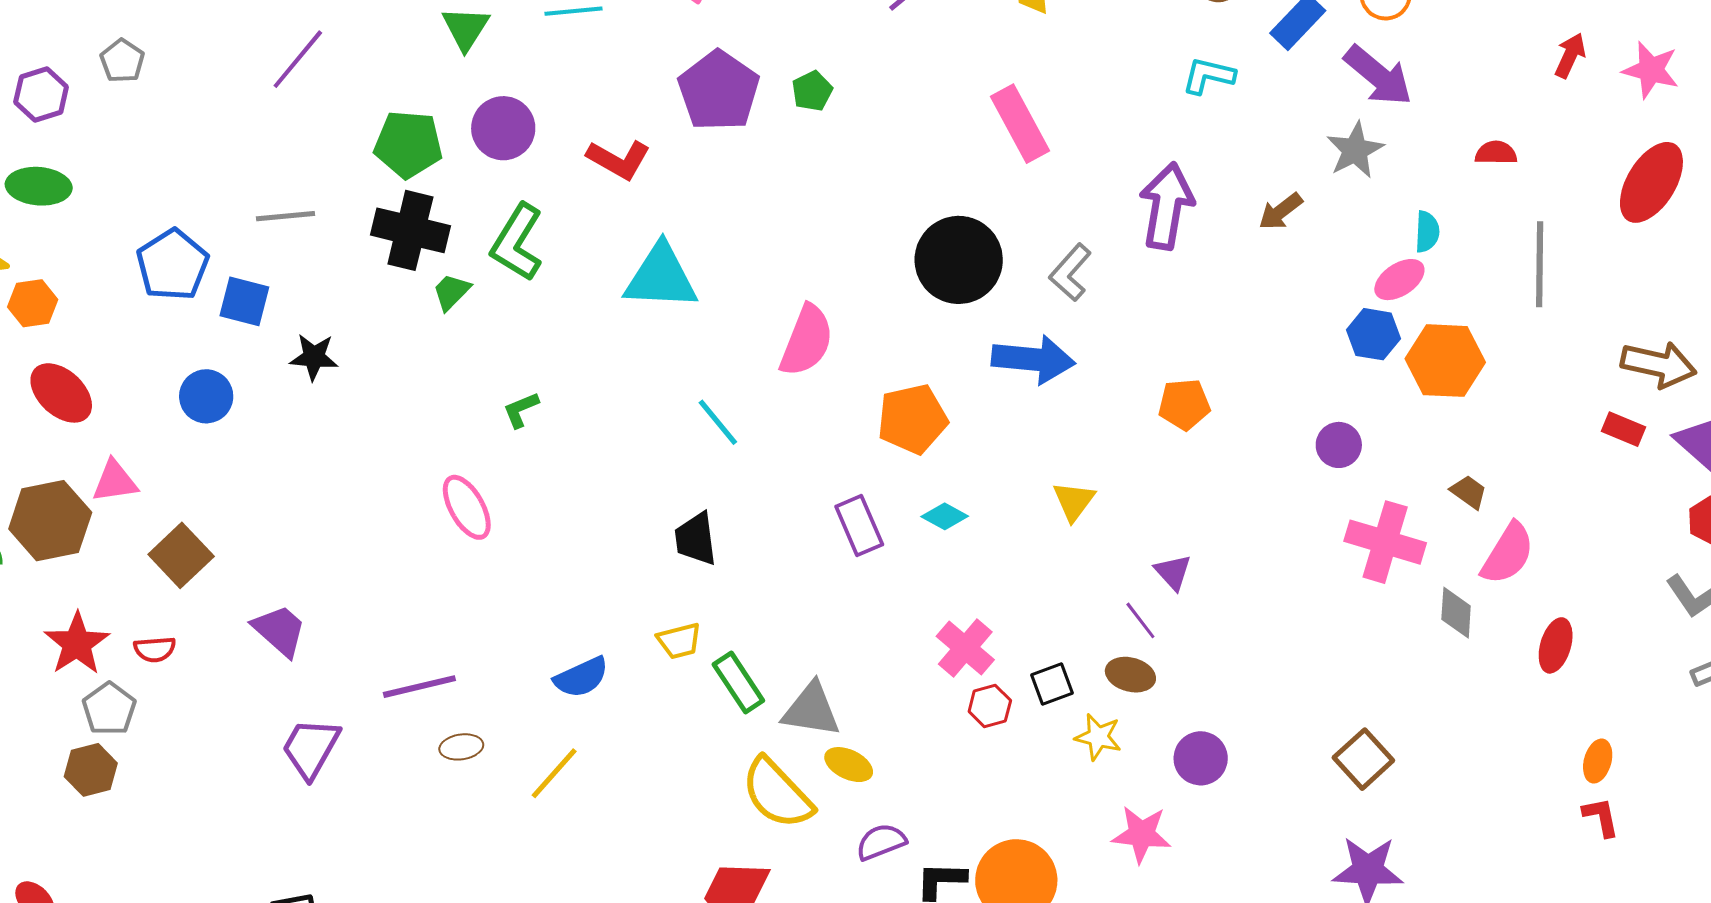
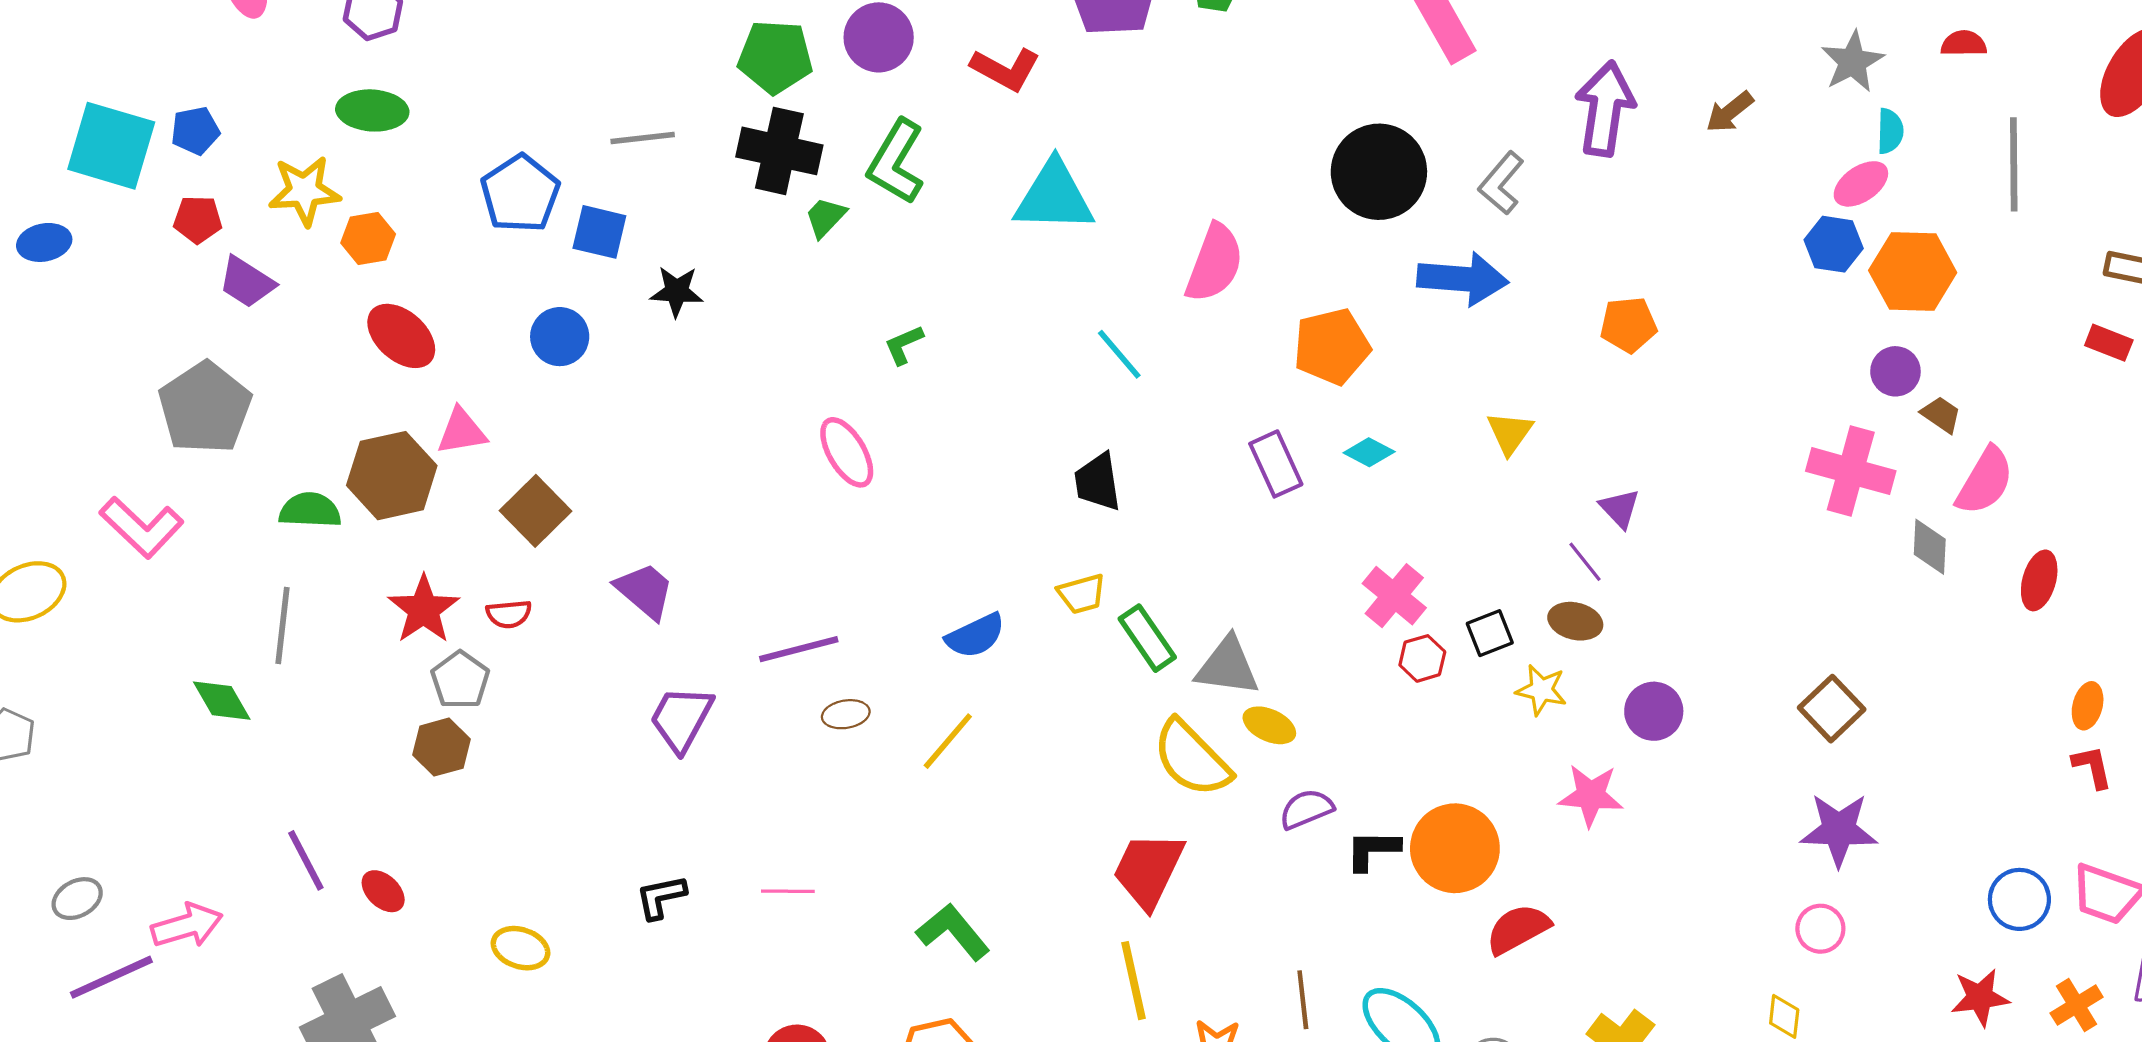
gray star: (1355, 150) -> (1852, 62), moved
purple circle: (1339, 445) -> (1895, 371), moved

